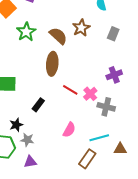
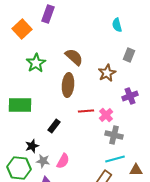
brown star: (81, 28) -> (107, 73), moved
green star: (26, 32) -> (36, 63), moved
red line: (70, 90) -> (86, 111), turned -35
gray cross: (106, 107) -> (114, 135), moved
pink semicircle: (69, 130) -> (63, 161), moved

